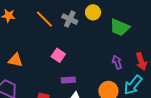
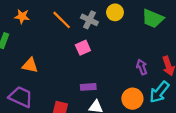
green trapezoid: (120, 27) -> (153, 18), moved
pink square: (58, 55) -> (83, 48), moved, turned 32

